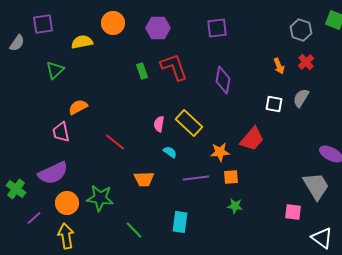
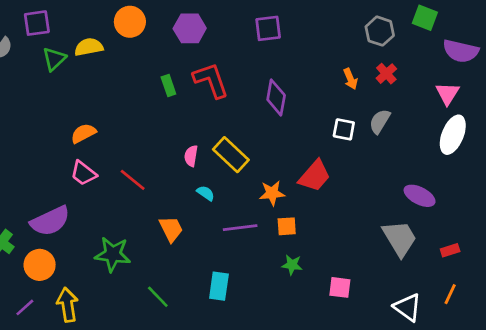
green triangle: (55, 70) -> (54, 59), moved
pink trapezoid: (61, 132) -> (83, 173), moved, turned -40
orange trapezoid: (144, 179) -> (171, 229), turned -115
orange circle: (67, 203) -> (40, 265), moved
pink square: (293, 212) -> (340, 287), moved
purple line: (34, 218) -> (25, 307), moved

